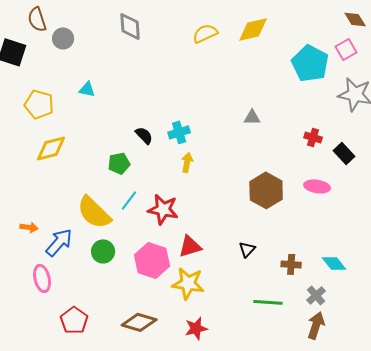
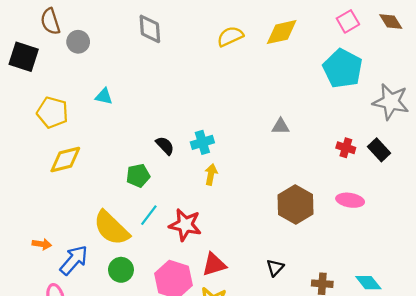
pink square: (346, 49) -> (348, 21), moved
black rectangle: (344, 153) -> (379, 150), moved

